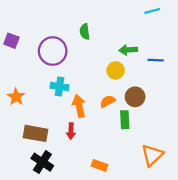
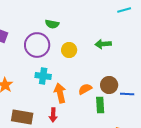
green semicircle: (85, 32) -> (52, 24), moved, turned -72
blue line: (156, 60) -> (127, 94), moved
yellow circle: (116, 70) -> (69, 50), moved

